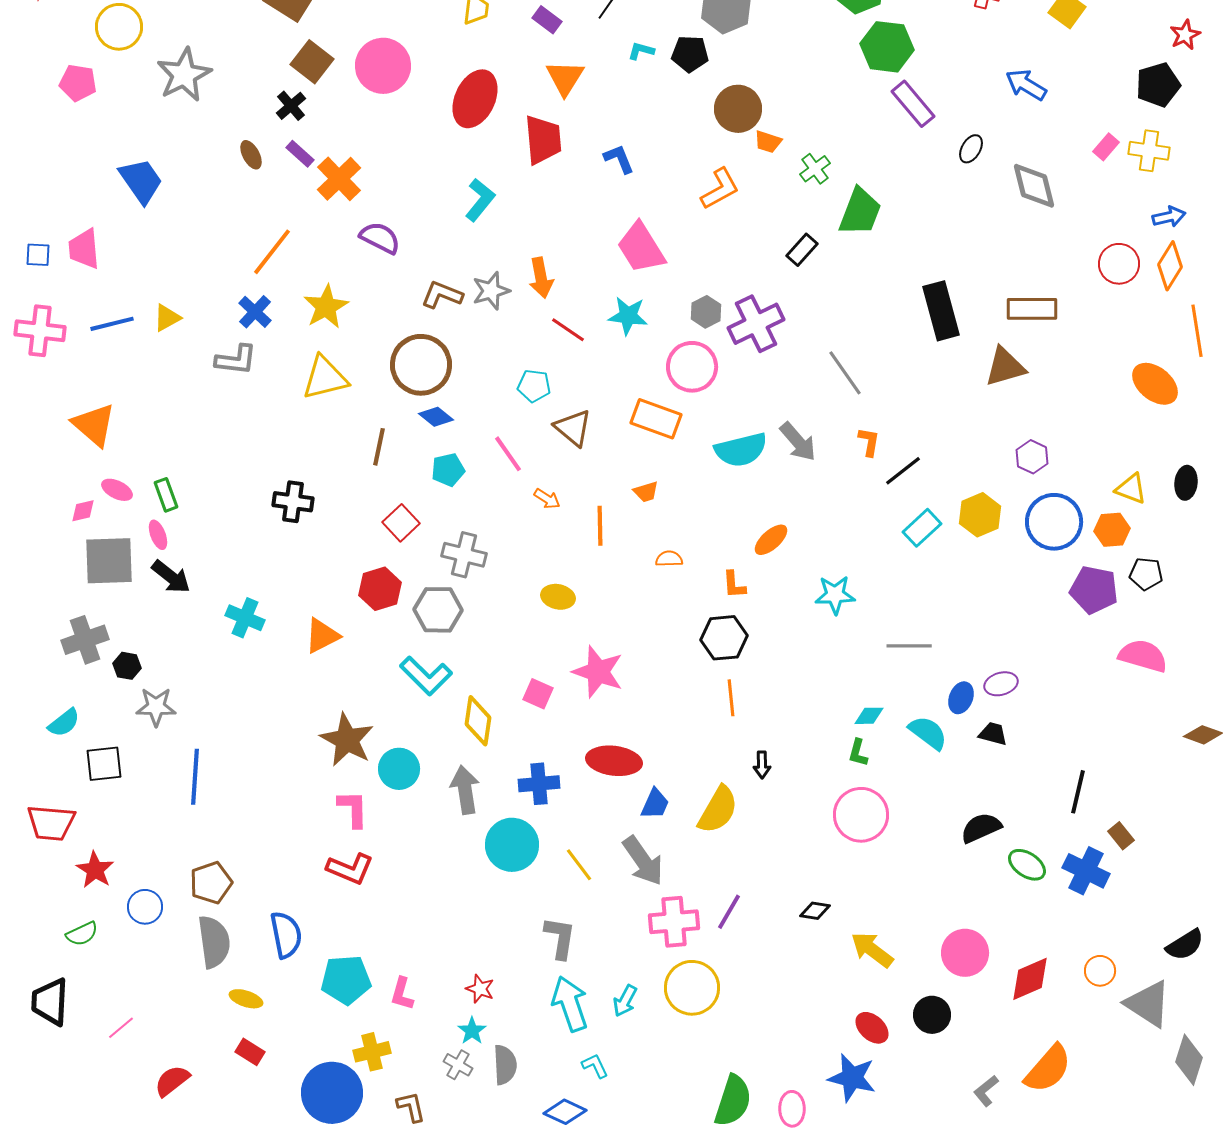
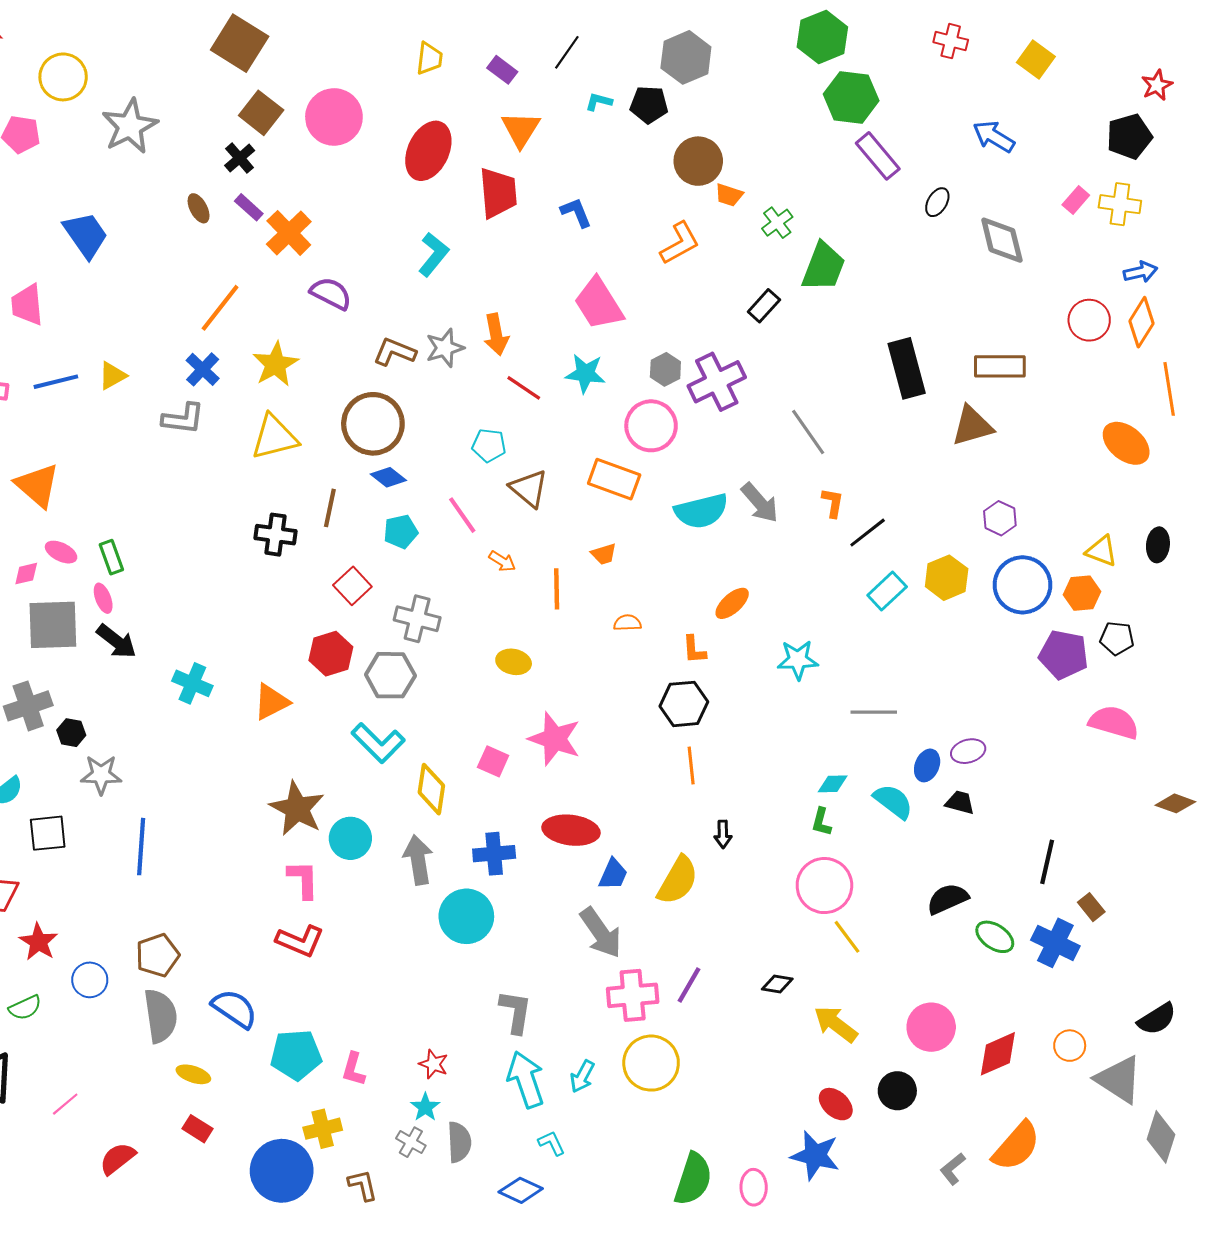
black cross: (293, 502) -> (275, 535), moved
yellow line: (579, 865) -> (847, 937), moved
blue semicircle: (286, 935) -> (234, 1009), turned -45

